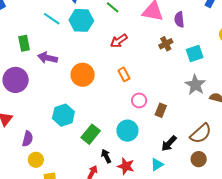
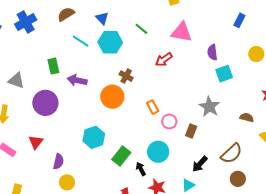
purple semicircle: (179, 19) -> (212, 52), moved
red arrow: (119, 41) -> (164, 60), moved
brown cross: (166, 44) -> (126, 76), moved, turned -32
orange rectangle: (124, 74) -> (153, 107), moved
gray star: (195, 85) -> (209, 107), moved
black arrow: (106, 156) -> (141, 169), moved
brown circle: (199, 159) -> (238, 179), moved

